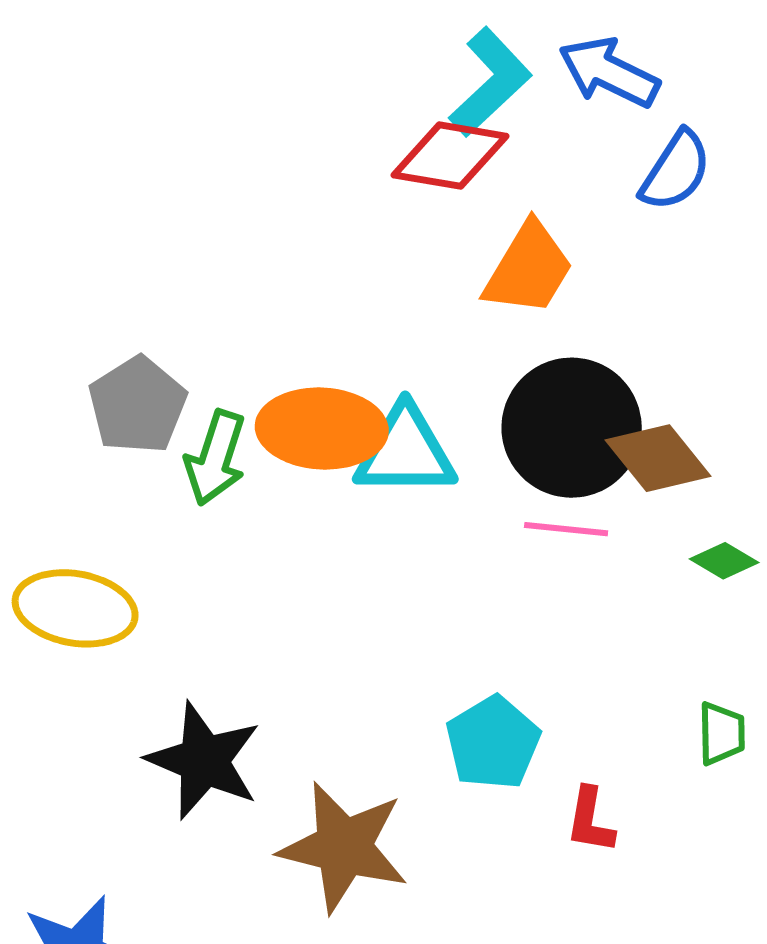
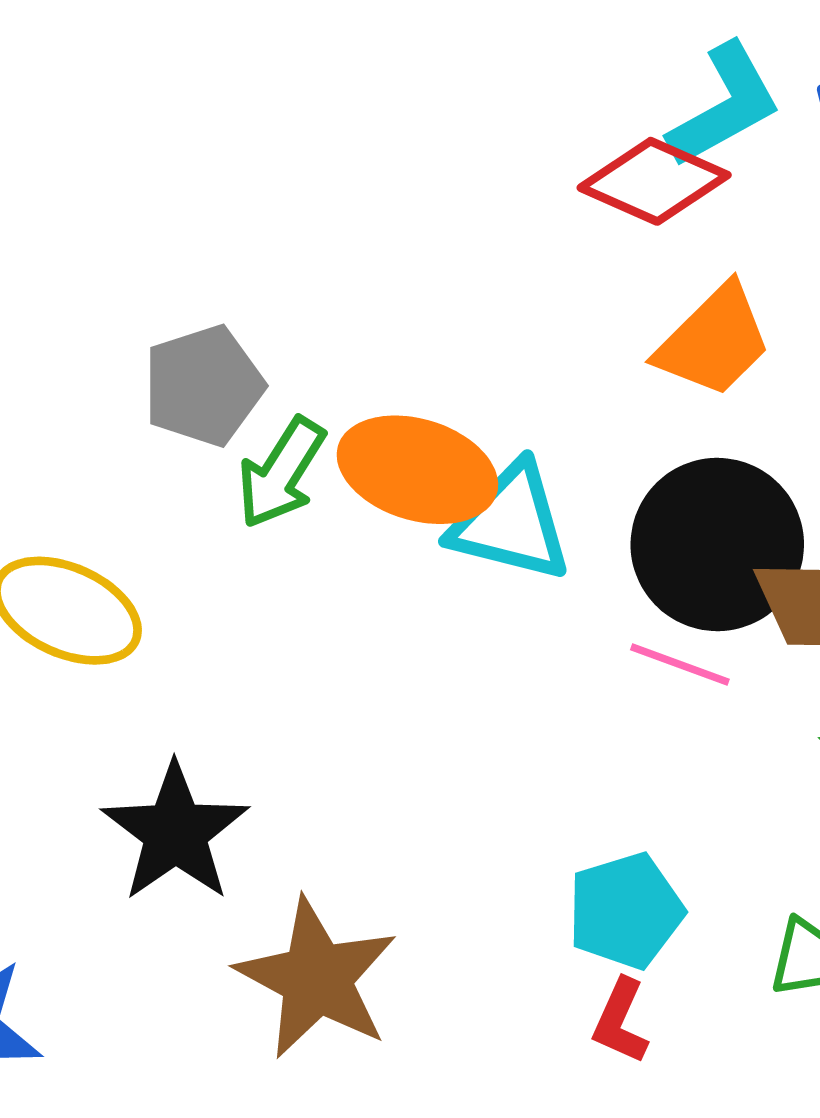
cyan pentagon: (493, 743) -> (626, 911), moved

